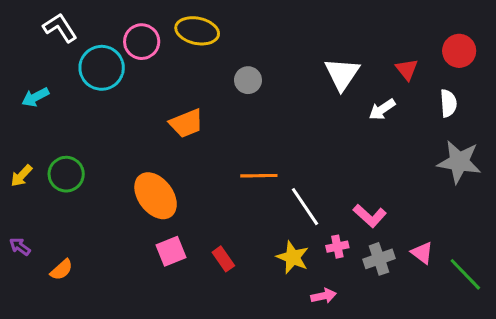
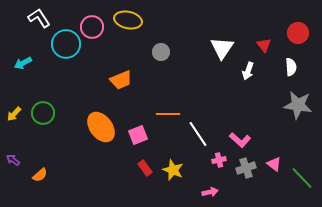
white arrow: (382, 109) -> (248, 71), turned -36
pink square: (171, 251) -> (138, 135), moved
yellow star: (293, 257) -> (173, 170), moved

